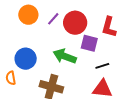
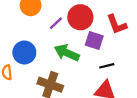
purple line: (53, 19) -> (56, 23), moved
red L-shape: (109, 27) -> (117, 24), turned -40

